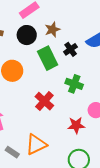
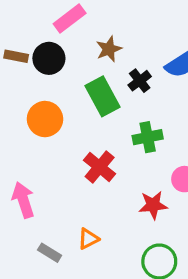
black circle: (27, 35) -> (49, 58), moved
green cross: (74, 84) -> (148, 137), turned -30
orange triangle: (36, 144) -> (88, 239), size x0.6

